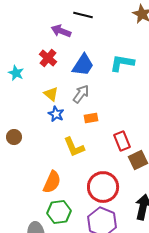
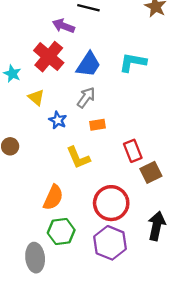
red cross: (48, 58) -> (49, 57), size x1.5
yellow triangle: (51, 94) -> (36, 97), moved

